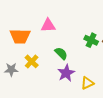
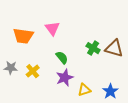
pink triangle: (48, 25) -> (52, 28), turned 49
yellow cross: (32, 61) -> (33, 71), moved

